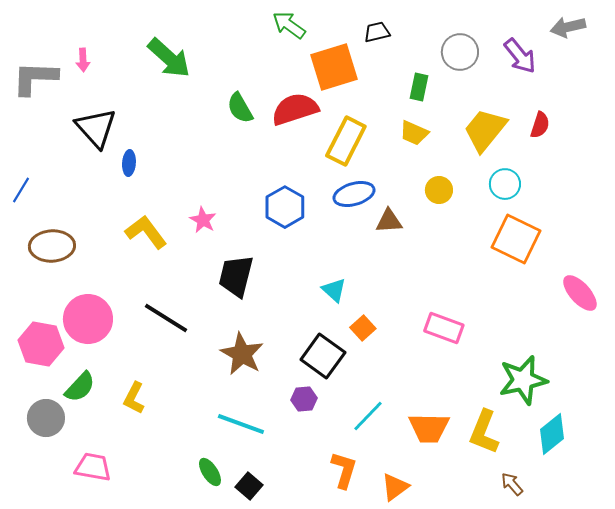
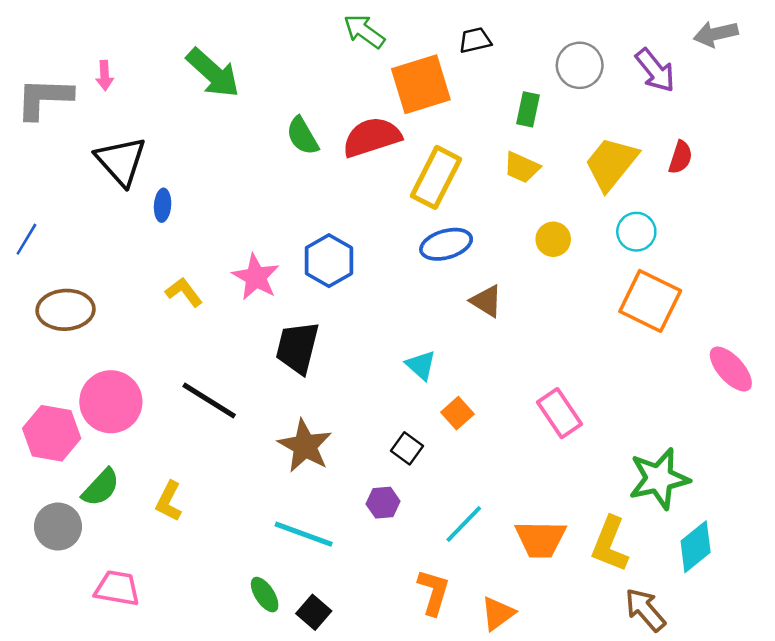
blue hexagon: (285, 207) -> (329, 261), moved
pink star: (203, 220) -> (256, 277), size x1.4
brown triangle: (389, 221) -> (486, 301), moved, turned 36
yellow L-shape: (146, 232) -> (184, 292), size x0.7
pink rectangle: (444, 328) -> (559, 413), turned 36
black square: (323, 356) -> (407, 448), size x0.6
brown arrow: (512, 484) -> (645, 610), size x1.5

